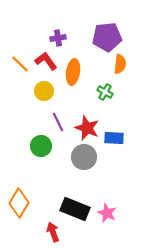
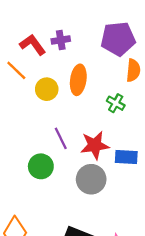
red L-shape: (46, 61) -> (33, 45), moved
yellow circle: (44, 91) -> (47, 89), moved
red star: (87, 128) -> (95, 145), turned -30

